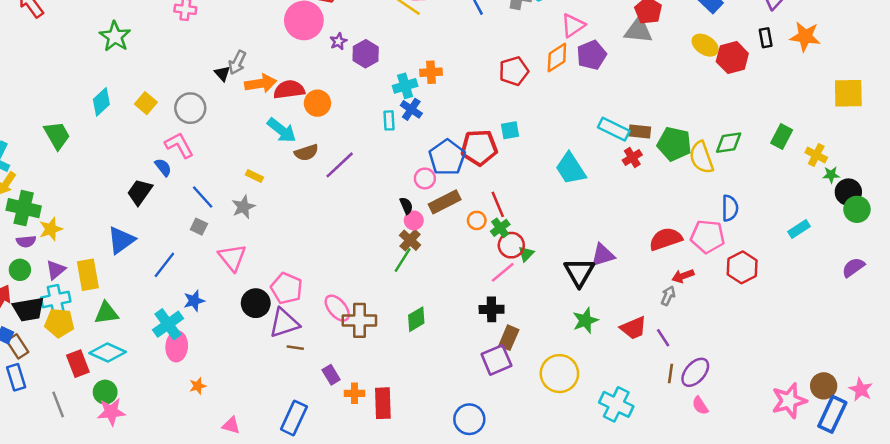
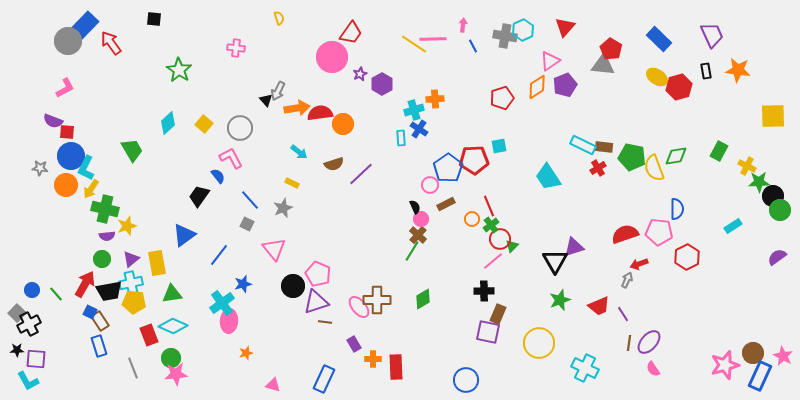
cyan arrow: (282, 130) -> (299, 152), moved, size x0.7
green star: (831, 175) -> (759, 182), size x1.5
brown rectangle: (445, 202) -> (446, 204), size x0.7
pink ellipse: (337, 308) -> (359, 307), moved
purple square: (496, 360) -> (488, 332), turned 35

